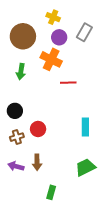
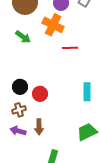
green arrow: (21, 72) -> (23, 37), turned -63
black circle: (15, 111) -> (20, 87), moved
brown cross: (17, 137) -> (19, 110), moved

